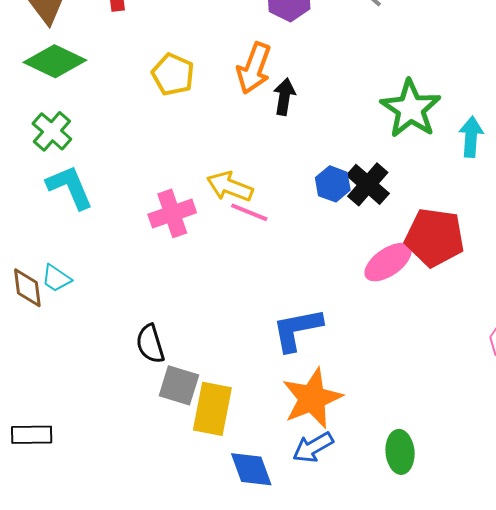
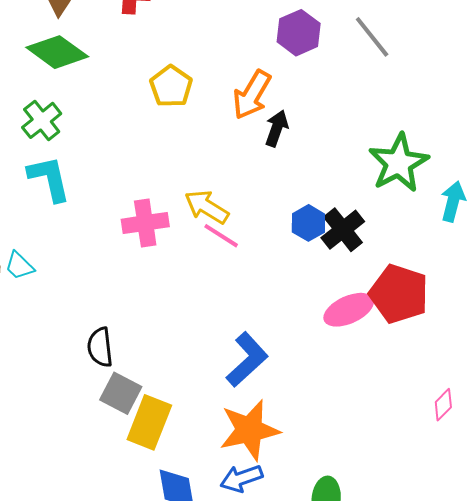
blue L-shape: (297, 330) -> (247, 360), turned 138

